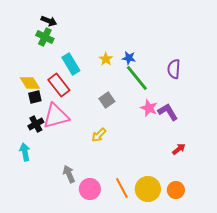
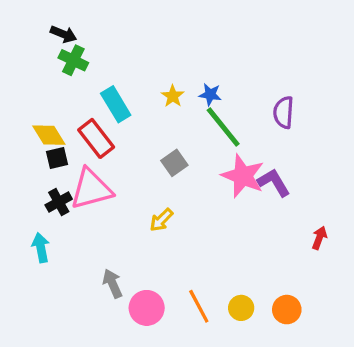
black arrow: (49, 21) -> (64, 34), moved
pink star: (149, 108) -> (243, 176), size x1.5
red arrow: (179, 149) -> (319, 238), moved, turned -32
yellow circle: (148, 189) -> (241, 308), size x0.6

